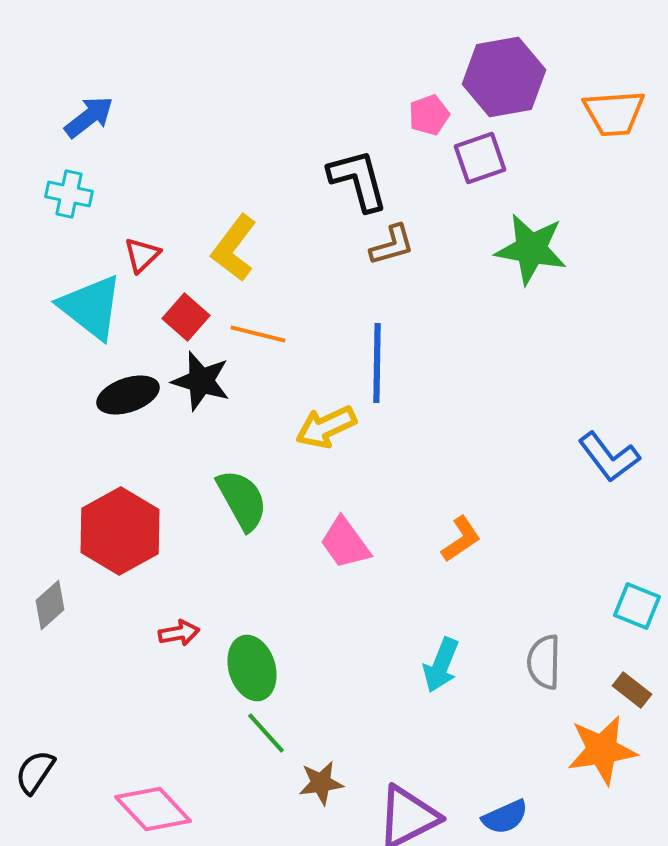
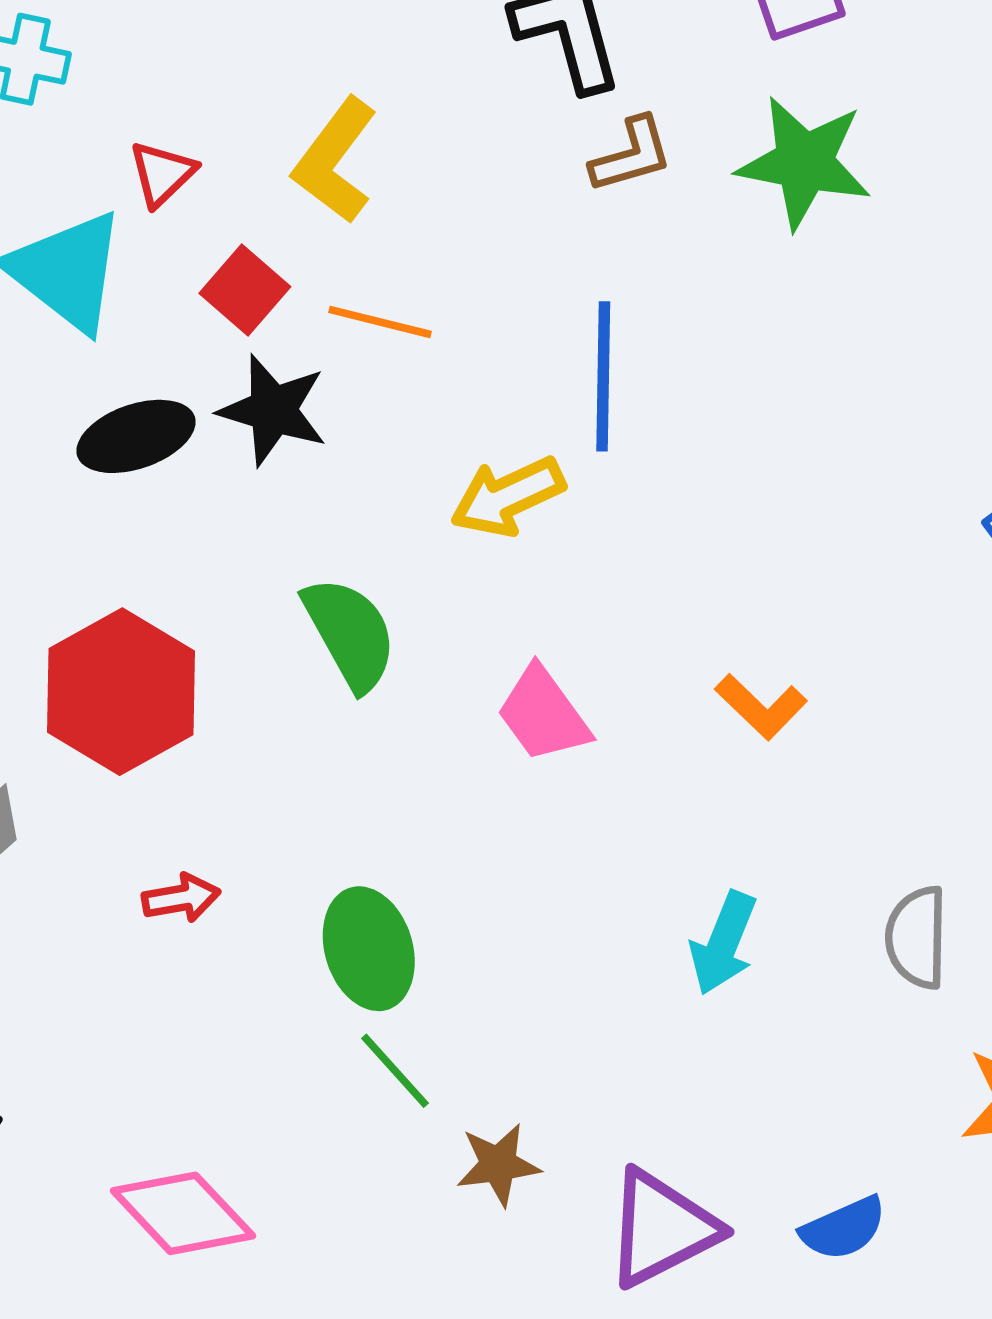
green star: (531, 249) -> (804, 162), moved
orange L-shape: (461, 539) -> (761, 707), turned 78
red arrow: (179, 633) -> (181, 898), moved

